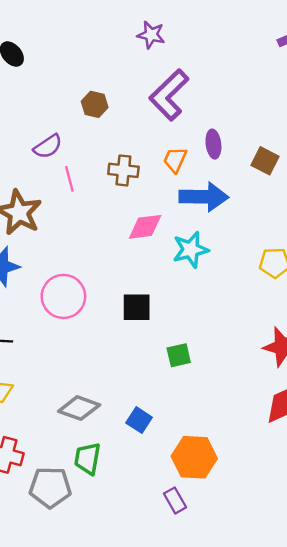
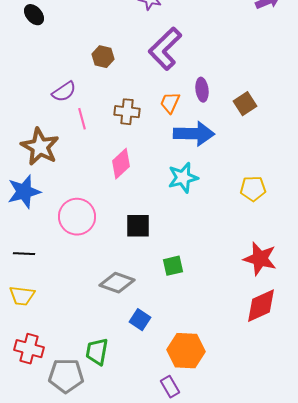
brown square: (265, 161) -> (245, 104), turned 30
pink diamond: (145, 227) -> (121, 164), moved, turned -36
gray diamond: (79, 408) -> (117, 283), moved

